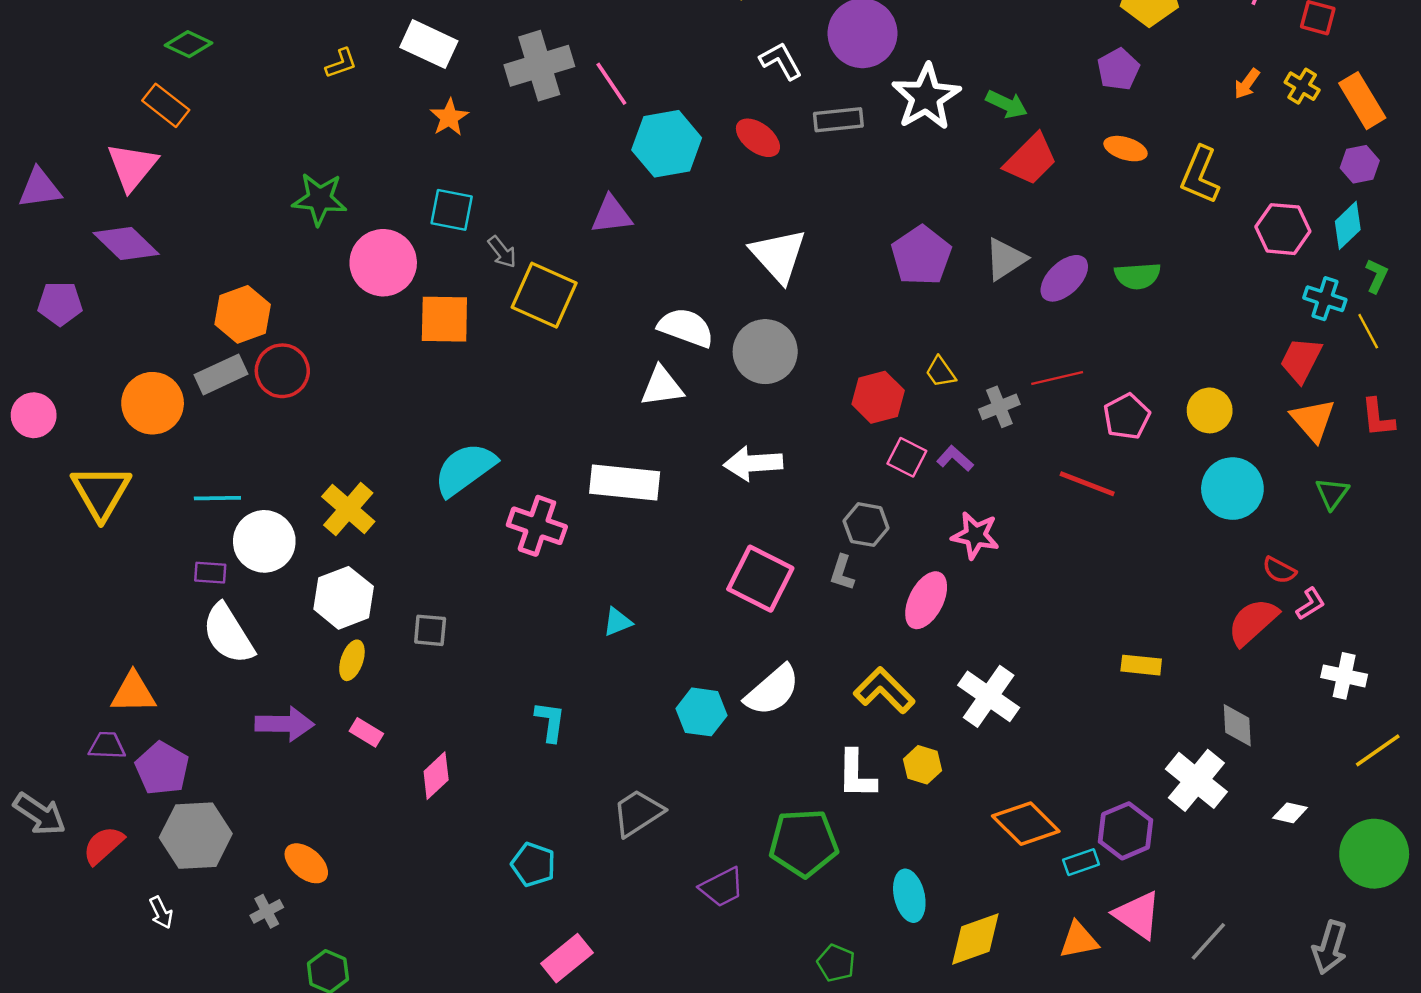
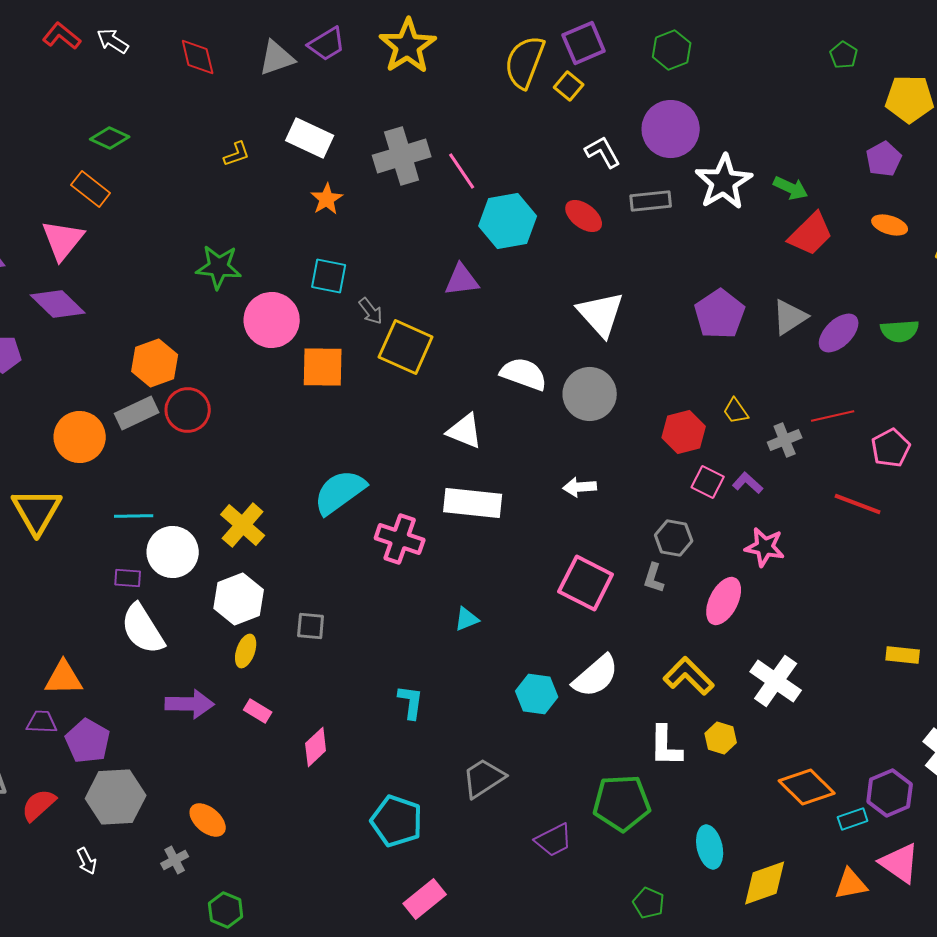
white triangle: (662, 386) -> (465, 431), moved, turned 30
white arrow: (753, 463) -> (580, 487), size x0.7
cyan pentagon: (533, 864) -> (397, 821), size x1.4

